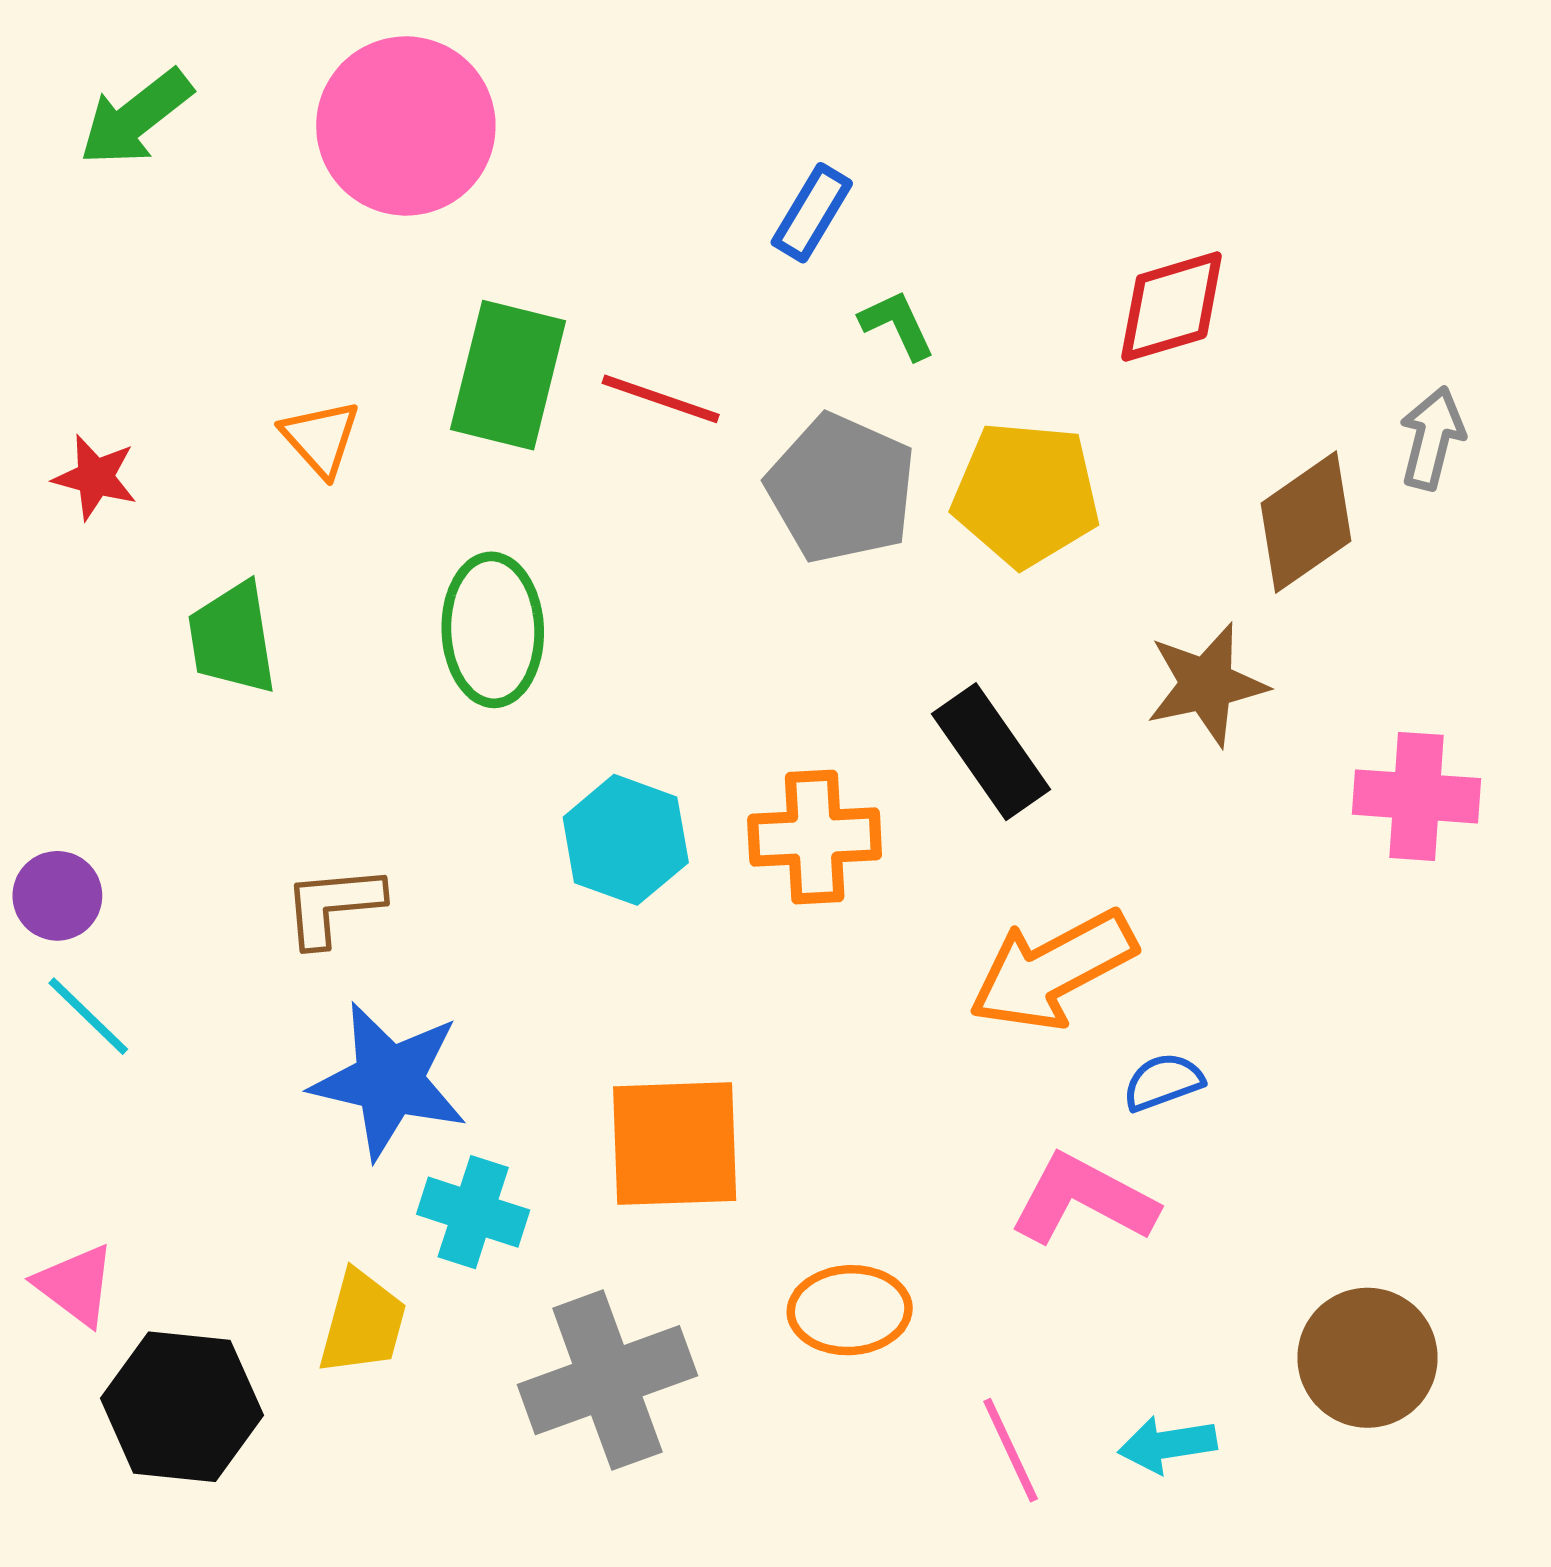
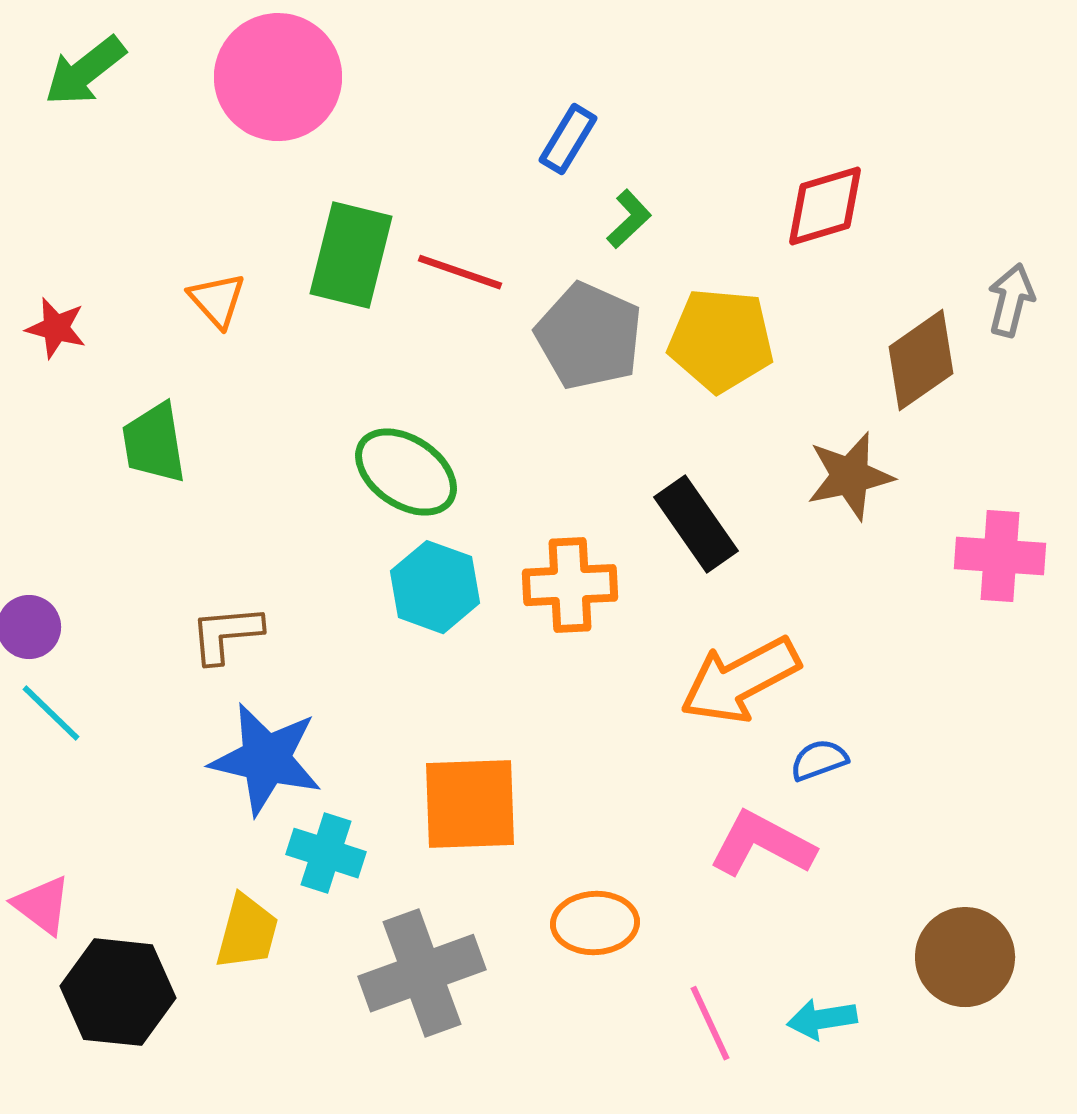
green L-shape: (897, 325) -> (629, 219), turned 72
green ellipse: (493, 630) -> (406, 472), moved, turned -54

